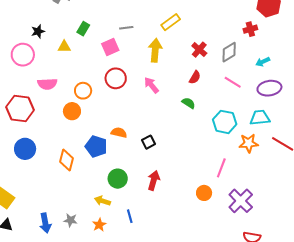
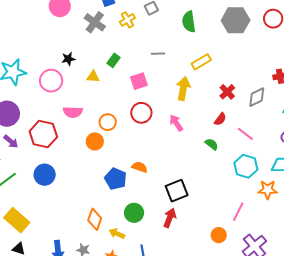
gray line: (126, 28) -> (158, 54), moved
pink line: (233, 82) -> (245, 134), moved
black square: (149, 142) -> (177, 191), moved, size x1.6
orange diamond: (67, 160) -> (95, 219), moved

